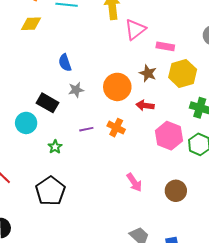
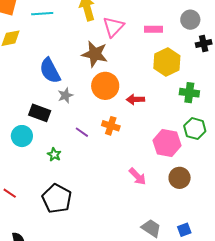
pink rectangle: (165, 46) -> (153, 29), moved
blue semicircle: (65, 63) -> (50, 71), size x1.5
brown star: (148, 73) -> (95, 54), moved, size x1.5
purple line: (86, 129) -> (82, 132), turned 56
pink hexagon: (169, 136) -> (167, 143), moved

